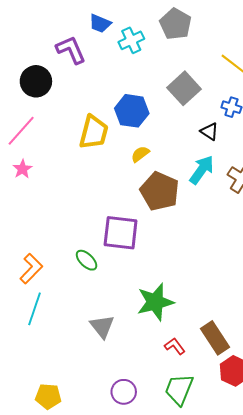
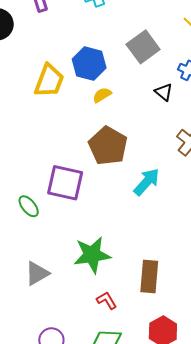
yellow semicircle: (140, 154) -> (102, 95), moved
cyan arrow: (202, 170) -> (147, 182), moved
gray triangle: (102, 327) -> (37, 273), turned 32
brown rectangle: (215, 338) -> (149, 277), moved, turned 32

